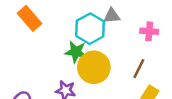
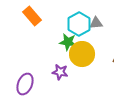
gray triangle: (112, 16) -> (96, 23), moved

